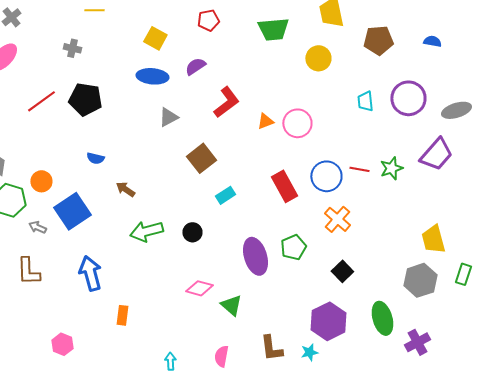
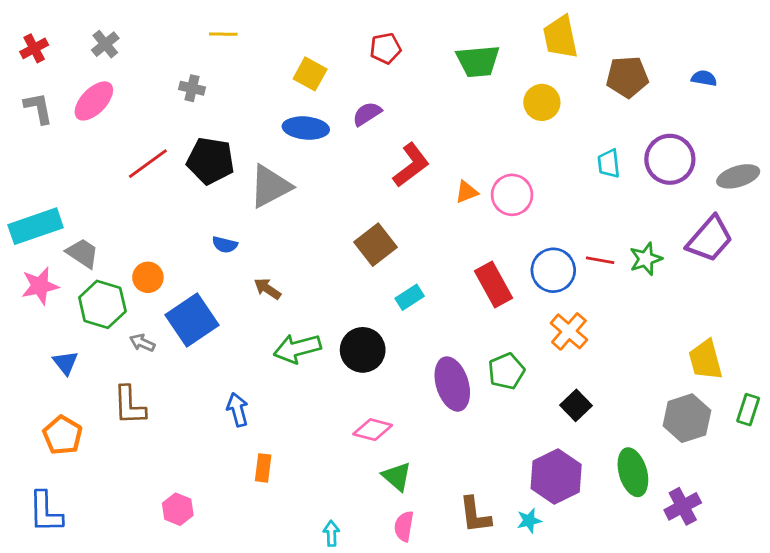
gray triangle: (168, 117) -> (270, 186), moved, size x1.6
black circle: (192, 232) -> (363, 350), size x1.6
blue arrow: (90, 273) -> (238, 410), moved, size x0.7
green triangle: (231, 305) -> (397, 476), moved

